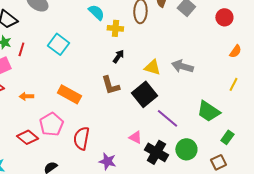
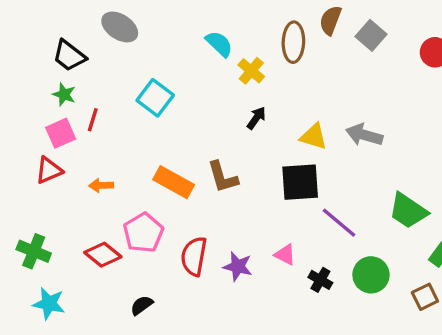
yellow cross: (115, 28) -> (251, 71), turned 35
red line: (21, 49) -> (93, 120), moved
brown L-shape: (110, 85) -> (223, 177), moved
black square: (144, 94) -> (300, 182), turned 35
black cross: (156, 152) -> (320, 280), size x0.6
purple star: (107, 161) -> (238, 266), moved

